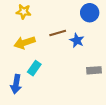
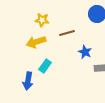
yellow star: (24, 12) -> (42, 20), moved
blue star: (77, 40) -> (85, 52), moved

